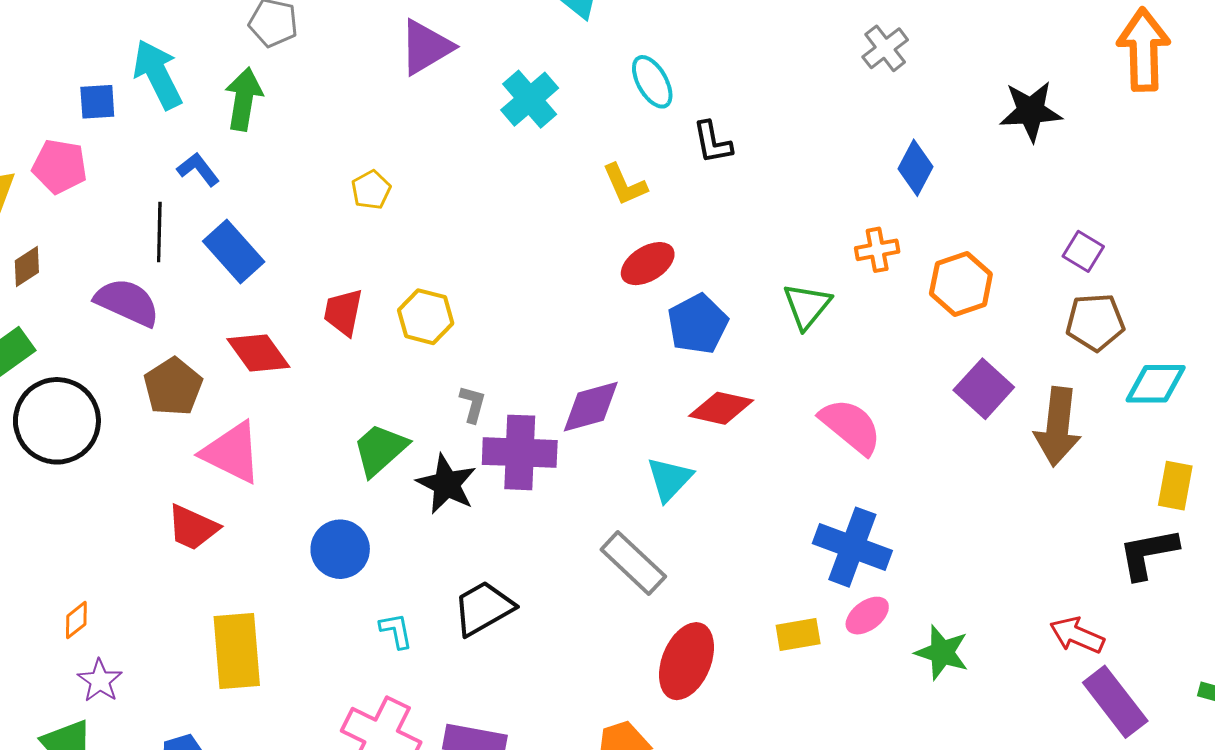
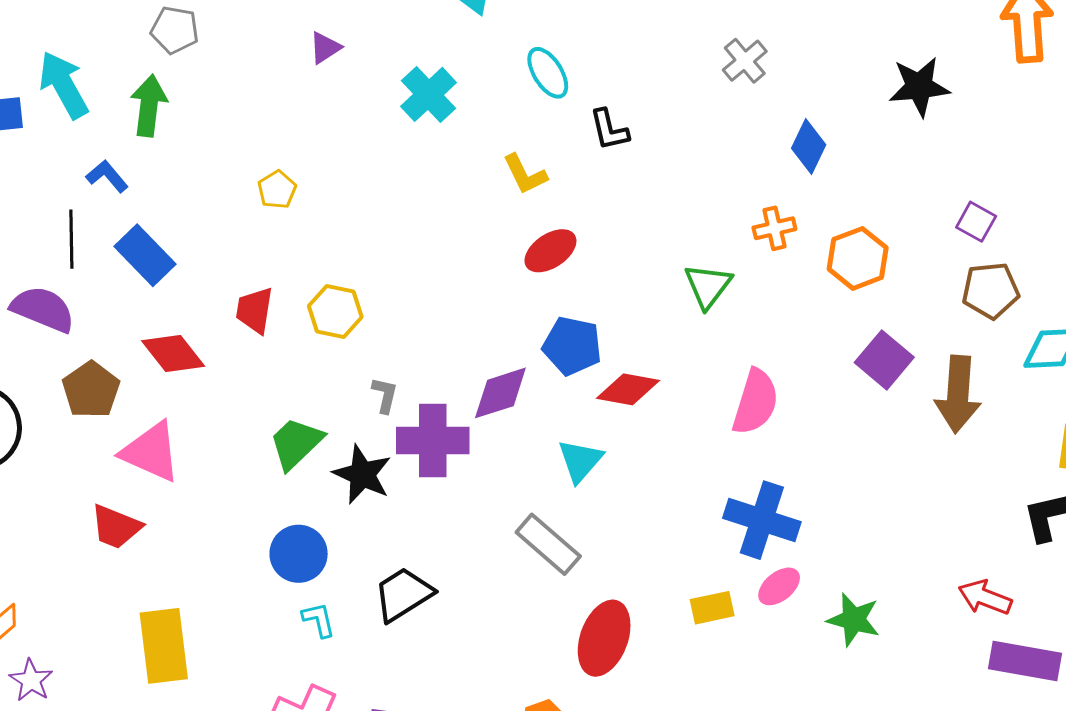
purple triangle: (426, 47) -> (325, 48), size x0.6
gray cross: (885, 48) -> (745, 61), moved
blue pentagon: (698, 324) -> (572, 346), moved, turned -30
pink semicircle: (851, 426) -> (755, 402), turned 70
blue circle: (340, 549) -> (299, 554), moved
purple rectangle: (1115, 702) -> (1025, 661), turned -40

